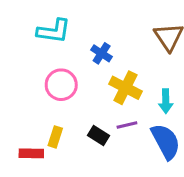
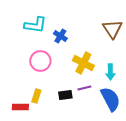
blue cross: (102, 53) -> (60, 36), moved
black rectangle: (99, 135) -> (65, 95), turned -40

